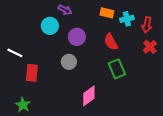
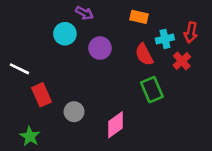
cyan cross: (127, 19) -> (165, 39), moved
red cross: (150, 47) -> (182, 61), moved
gray circle: (69, 62) -> (74, 112), moved
red rectangle: (32, 73) -> (42, 95), turned -30

